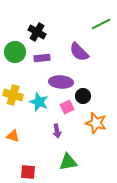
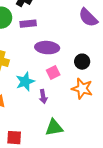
purple semicircle: (79, 52) -> (88, 18), moved
black circle: (83, 96) -> (82, 62), moved
cyan star: (39, 102) -> (25, 82), moved, turned 30

